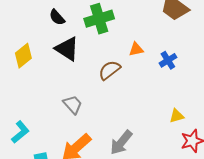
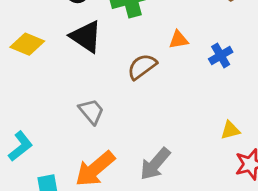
yellow diamond: (23, 56) -> (27, 44), turned 60

